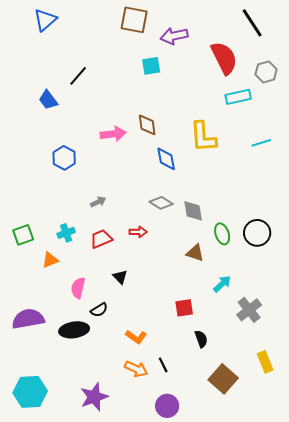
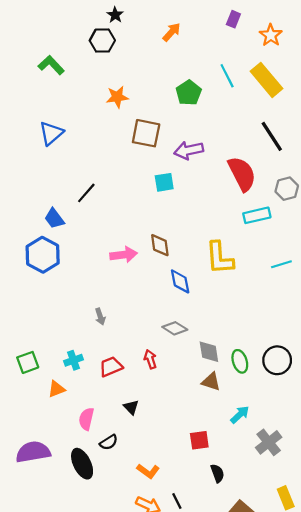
blue hexagon: (64, 158) -> (43, 255), moved, size x1.4
gray arrow: (98, 202) -> (100, 317), moved, turned 98
gray diamond: (193, 211) -> (209, 352), moved
red arrow: (138, 232) -> (150, 359), turned -108
black ellipse: (74, 330) -> (82, 464), turned 72

